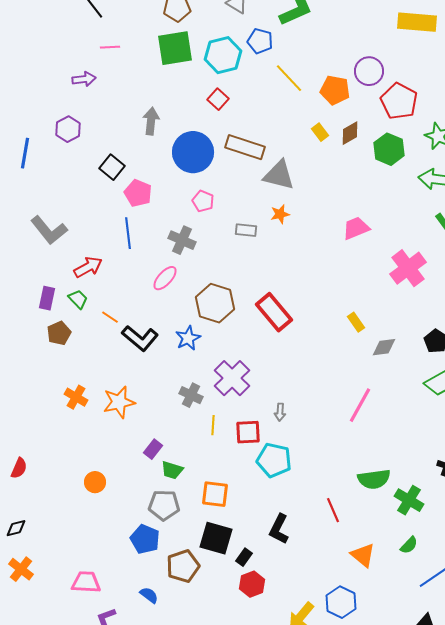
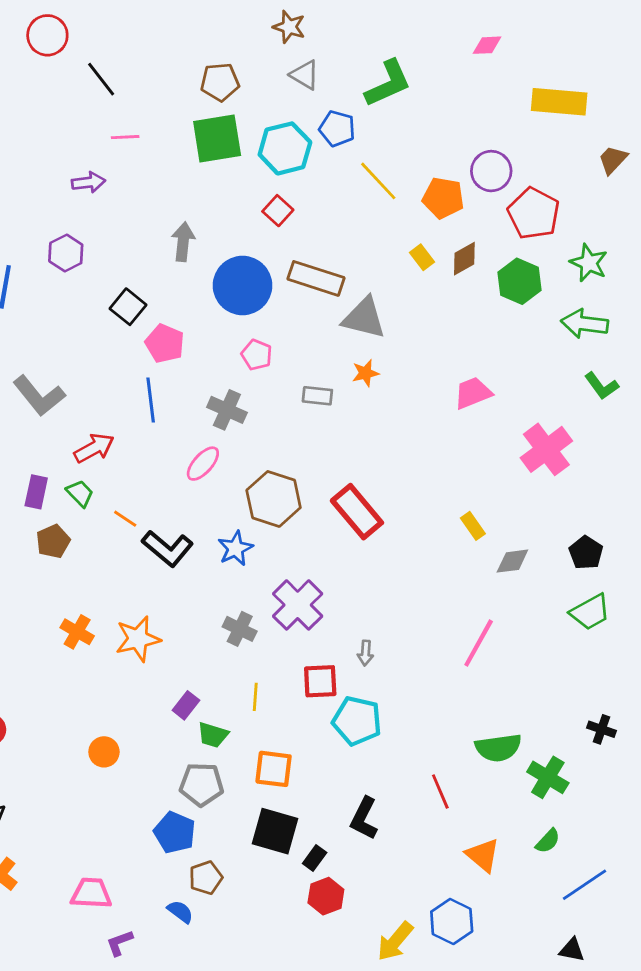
yellow line: (213, 425) -> (255, 697), moved
brown pentagon: (183, 566) -> (206, 878), moved, size x0.7

